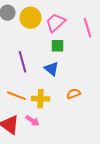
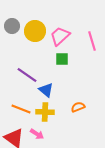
purple line: (22, 62) -> (27, 75), turned -40
blue triangle: (51, 69) -> (46, 90), moved

